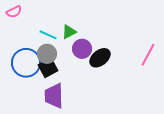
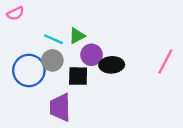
black ellipse: (100, 58) -> (112, 65), turned 35
black square: (48, 68) -> (78, 76), moved, turned 30

